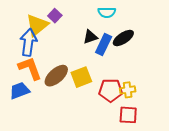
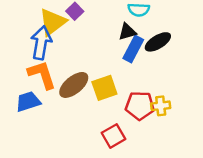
black triangle: (90, 37) -> (127, 32), moved
red square: (128, 115) -> (114, 136), moved, turned -36

